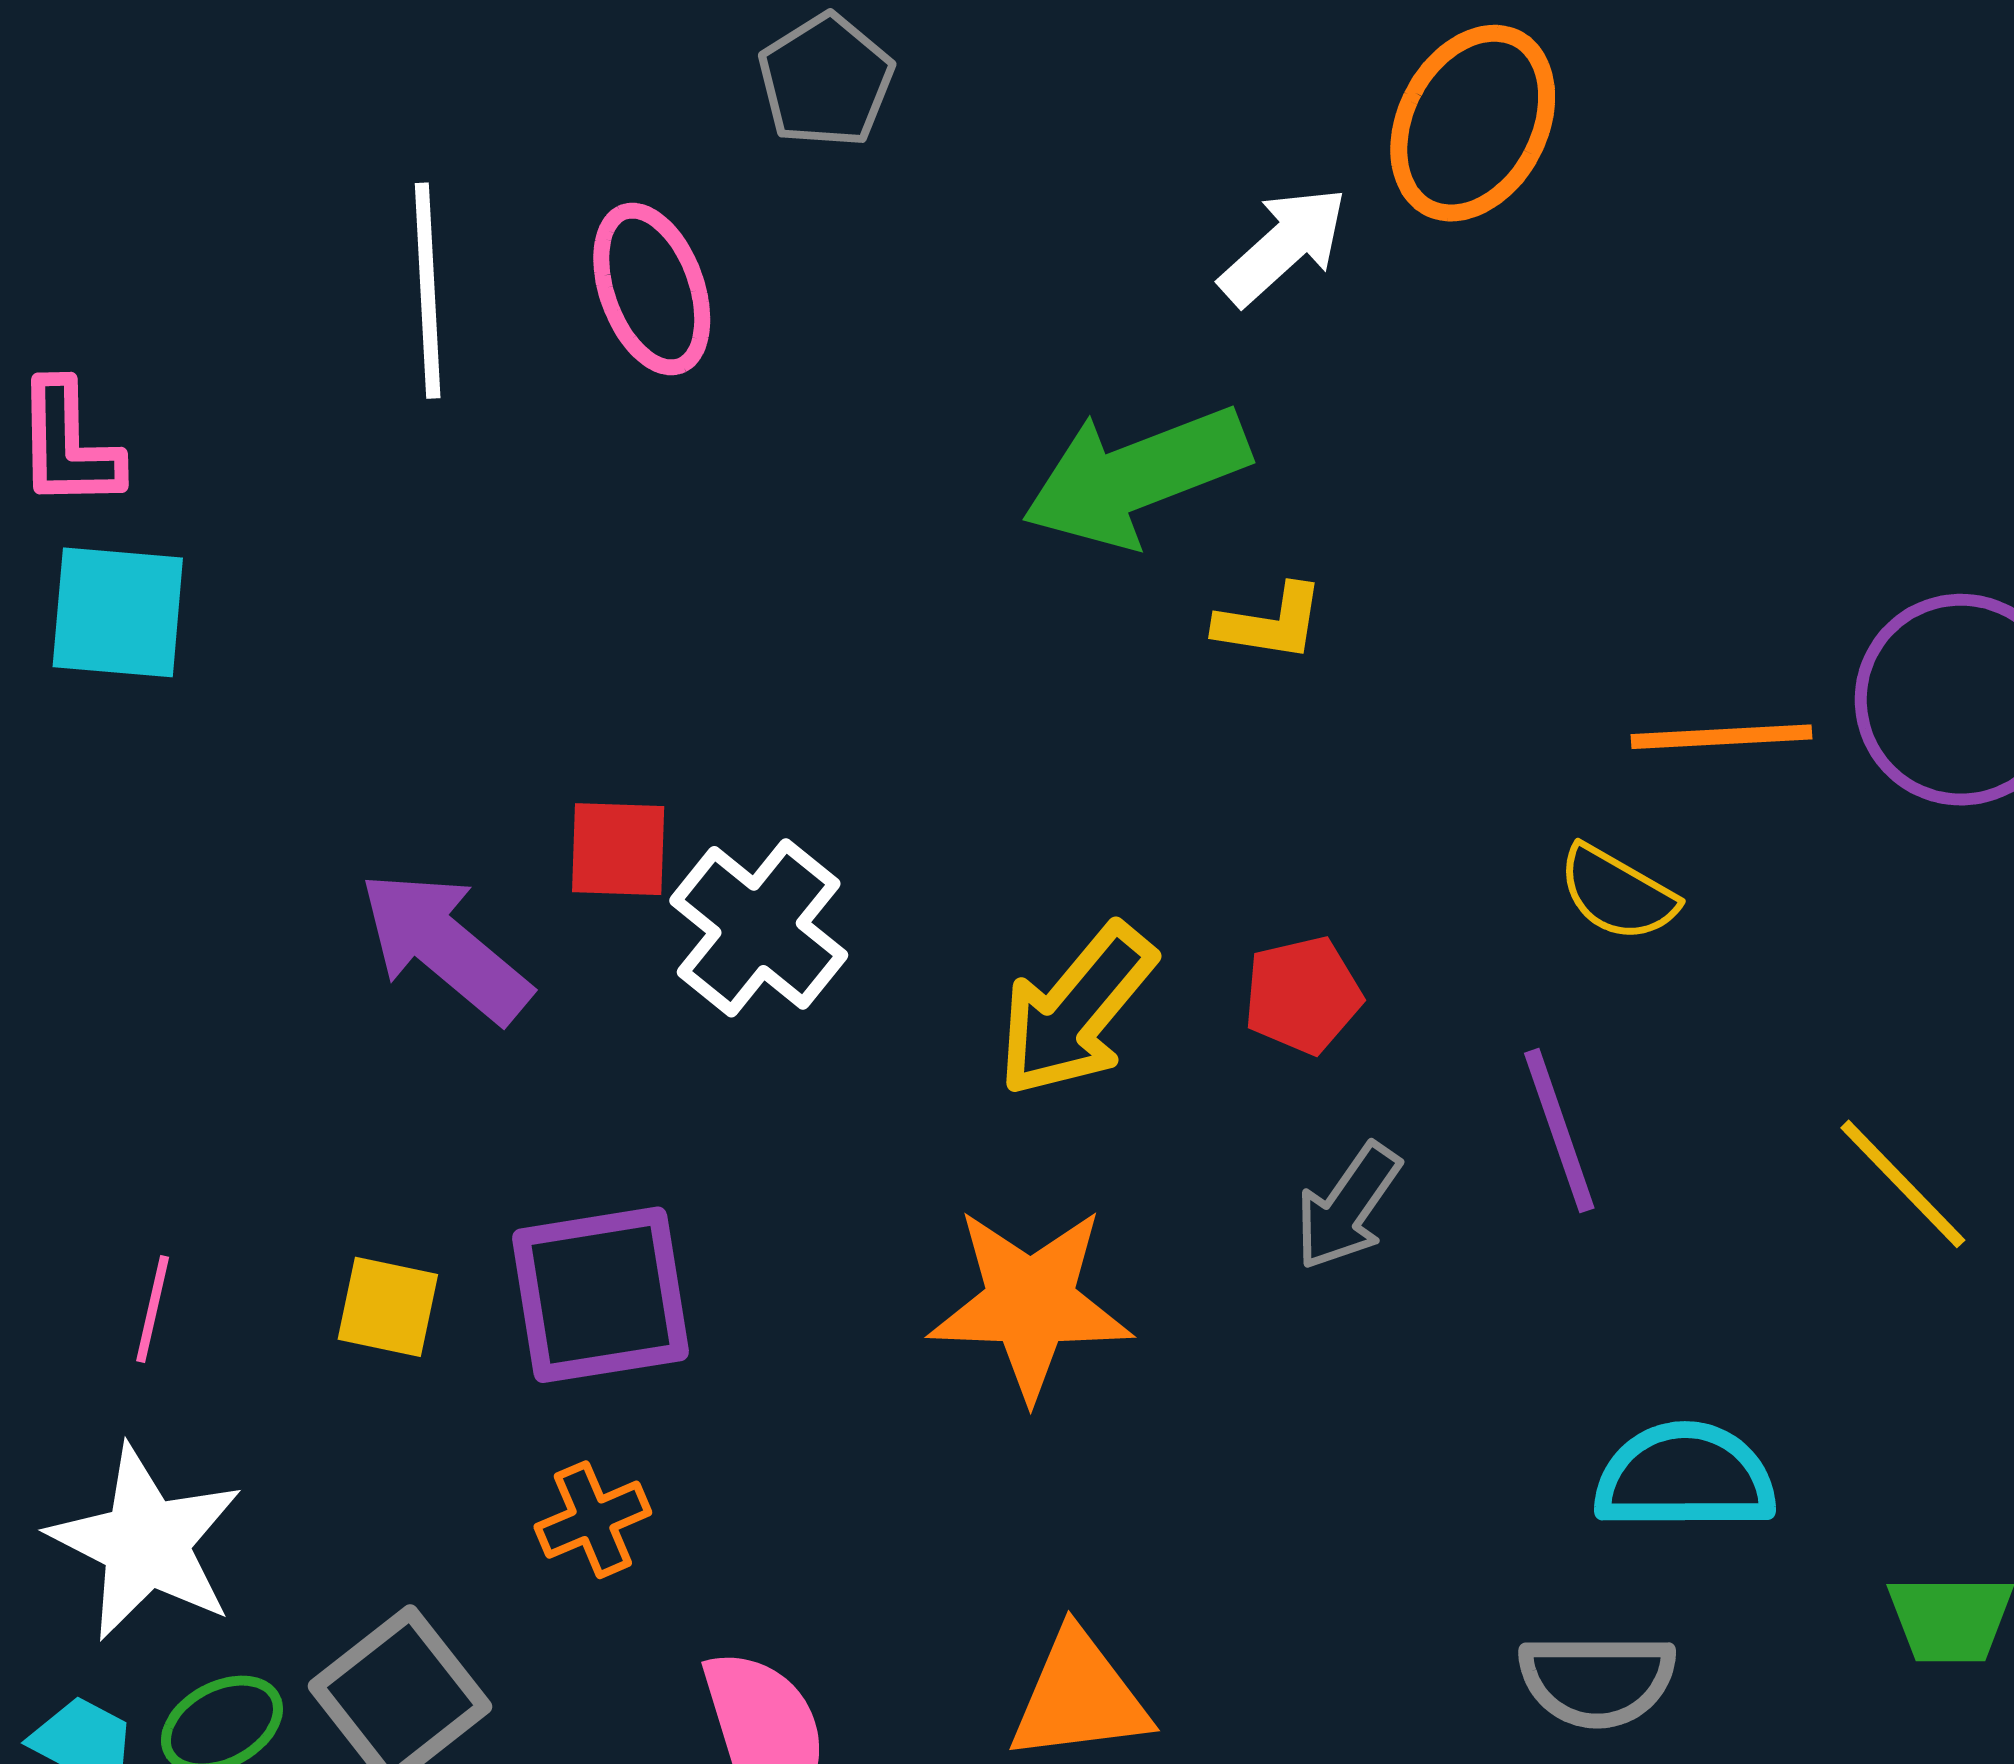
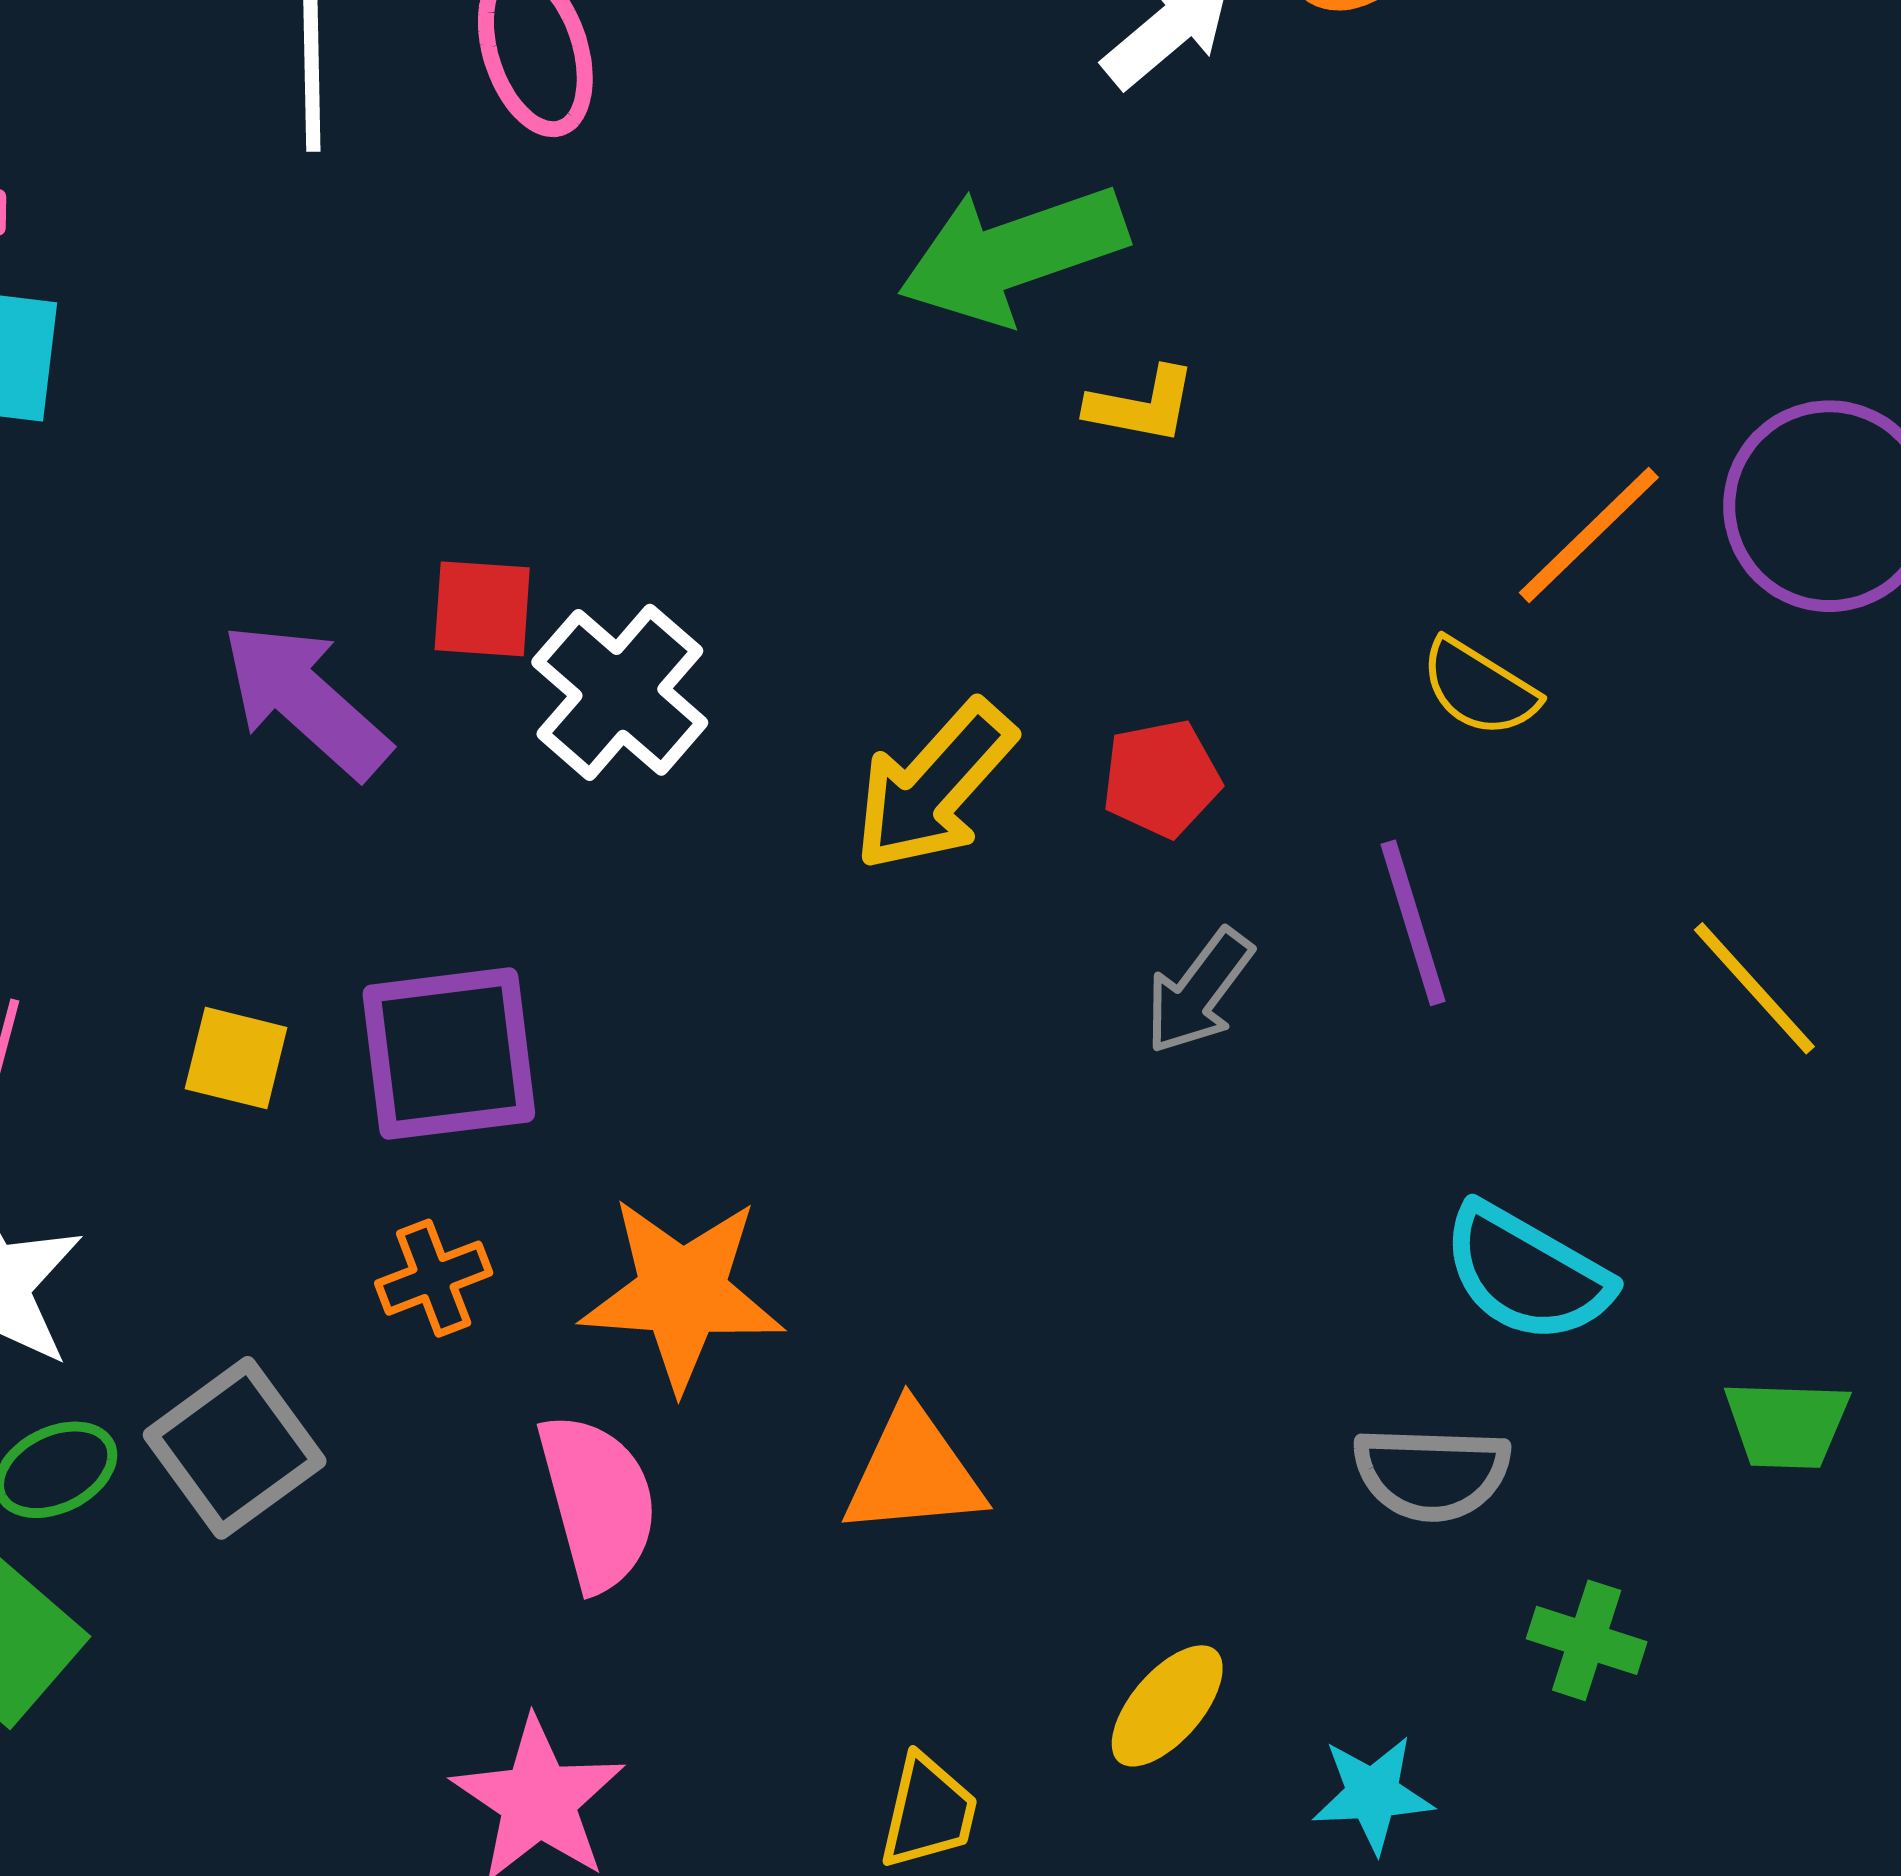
orange line: (1722, 737) -> (1589, 535), turned -43
orange star: (1030, 1303) -> (682, 1293), moved
cyan semicircle: (1685, 1477) -> (1526, 1273), turned -152

